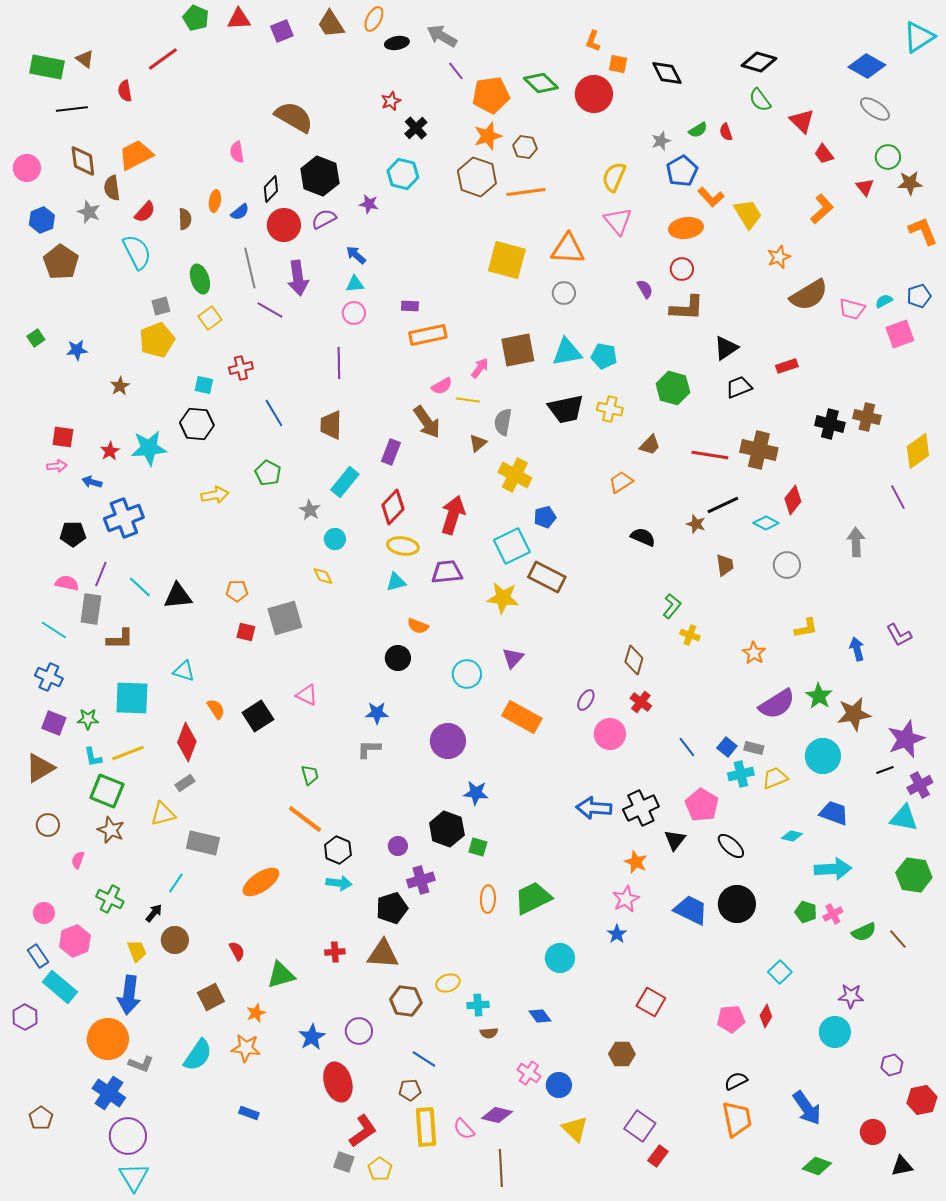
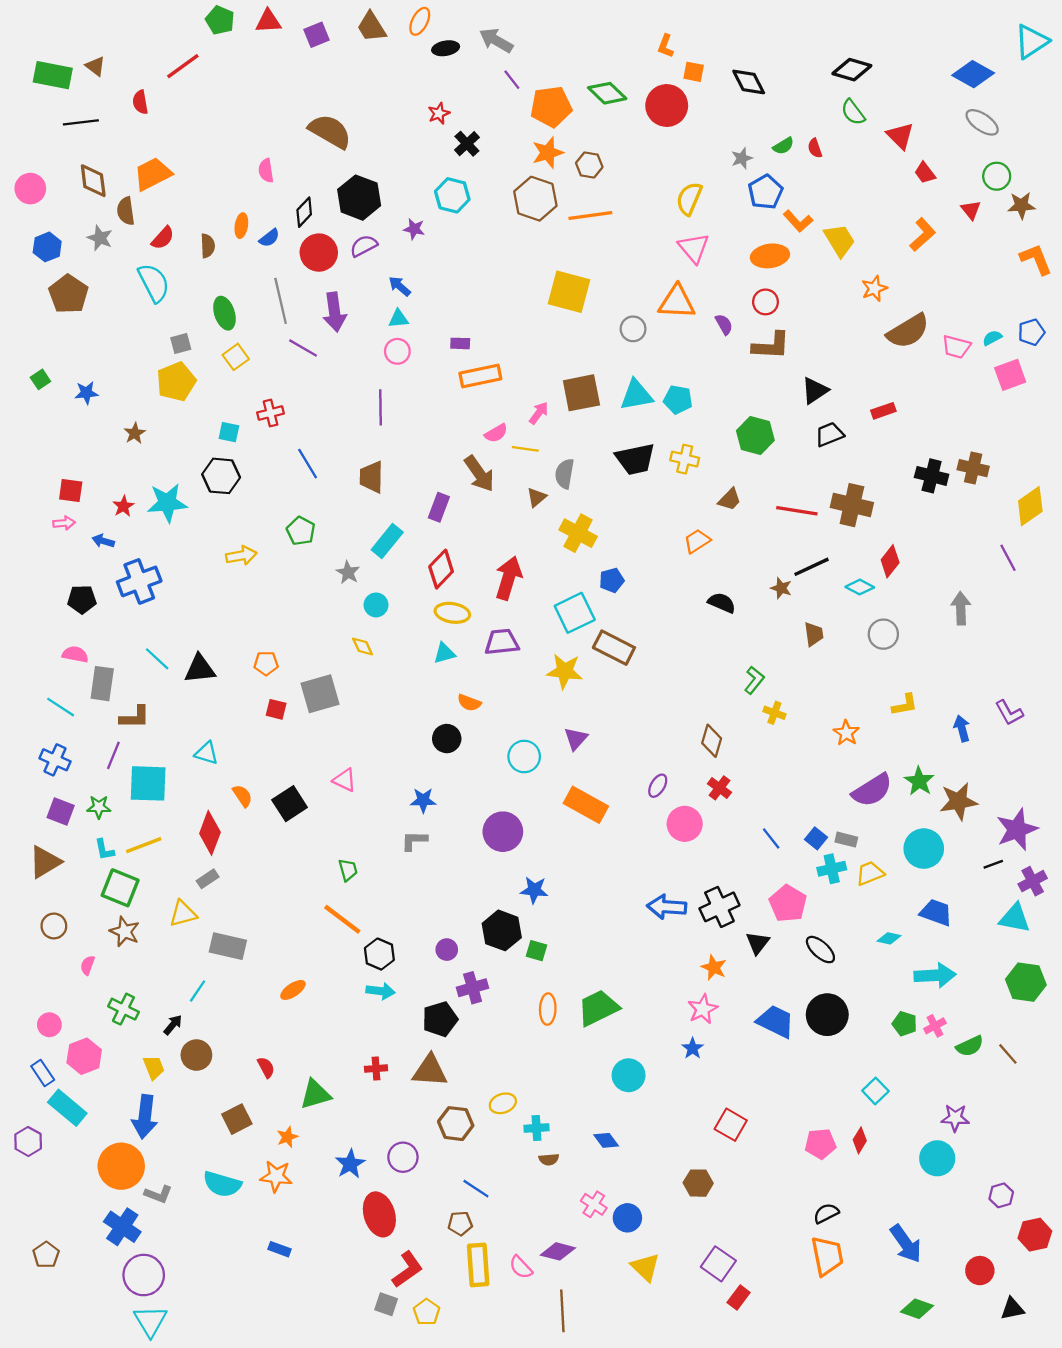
orange triangle: (568, 249) -> (677, 302), moved
purple line: (101, 574) -> (113, 755), moved
orange ellipse: (261, 882) -> (293, 990), size x0.6
cyan semicircle: (198, 1055) -> (222, 1184), turned 72

